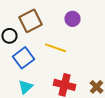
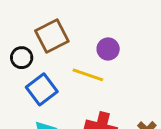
purple circle: (72, 19) -> (108, 49), moved

